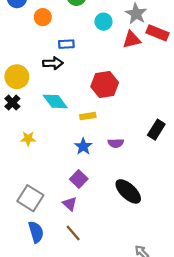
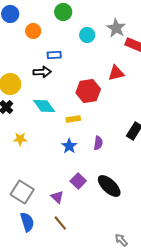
red triangle: (132, 40) -> (116, 73), moved
purple semicircle: (116, 143) -> (98, 143), turned -80
purple square: (79, 179) -> (78, 181), moved

